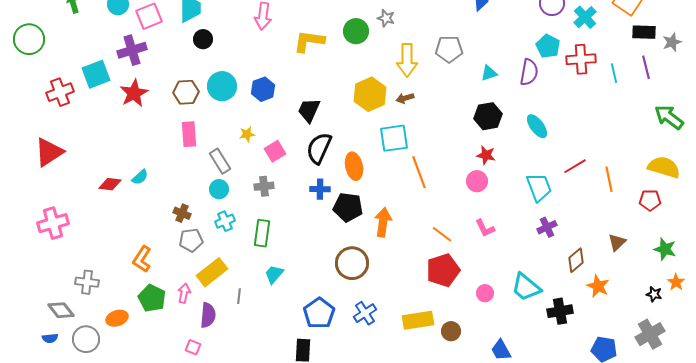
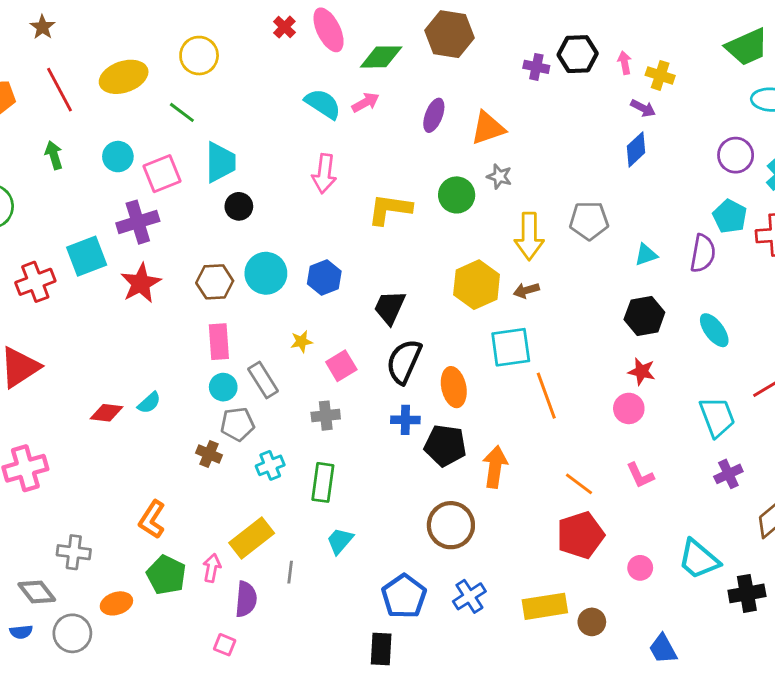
cyan circle: (219, 189) -> (223, 387), moved
gray pentagon: (191, 240) -> (237, 424), moved

